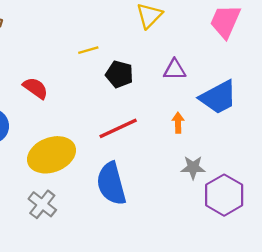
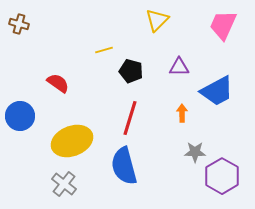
red line: (118, 128) -> (130, 118), turned -48

